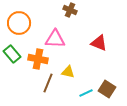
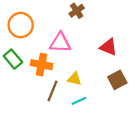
brown cross: (70, 10) -> (77, 11), turned 32
brown square: (107, 89) -> (117, 80), moved, turned 30
cyan line: (86, 93) -> (79, 101), moved

